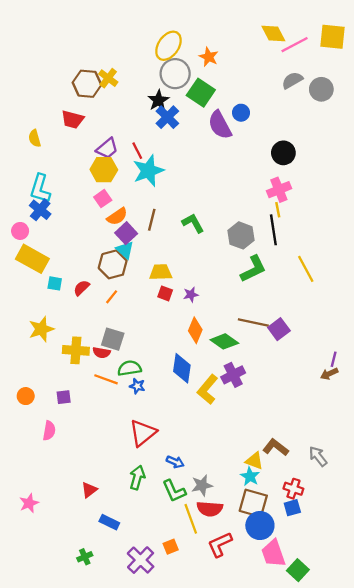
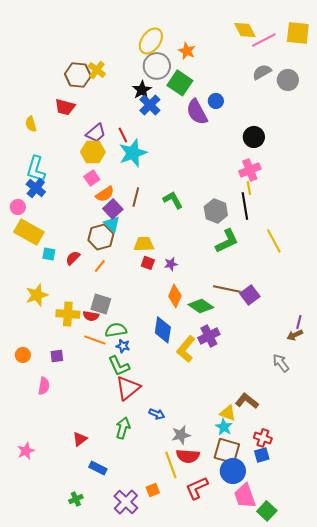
gray arrow: (318, 456) -> (281, 363), moved
green L-shape: (174, 491) -> (119, 366), moved

